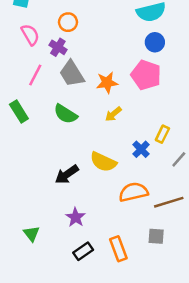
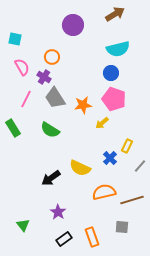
blue circle: (155, 42) -> (111, 73), moved
yellow arrow: (113, 114) -> (102, 123), moved

